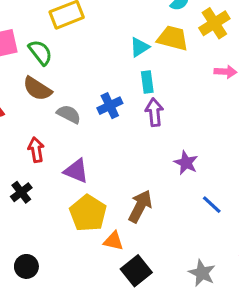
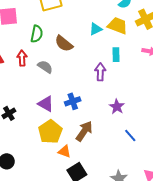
green semicircle: (40, 52) -> (37, 34), moved, turned 42
cyan rectangle: (147, 82) -> (116, 55), moved
brown semicircle: (37, 89) -> (64, 43), moved
blue cross: (110, 106) -> (73, 101), moved
red arrow: (36, 150) -> (22, 58), moved

